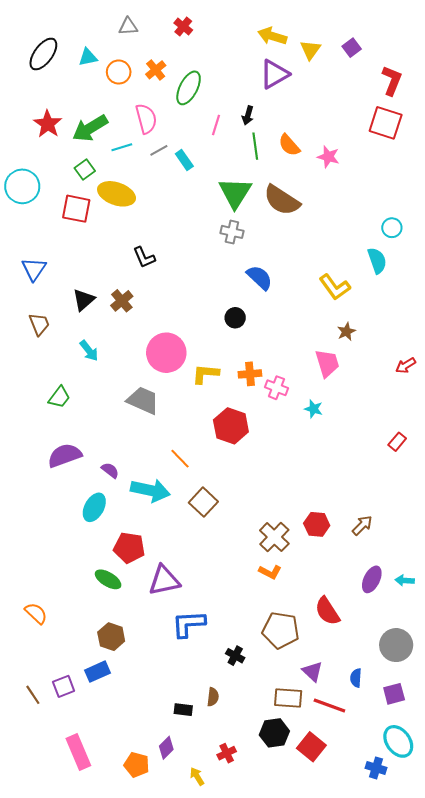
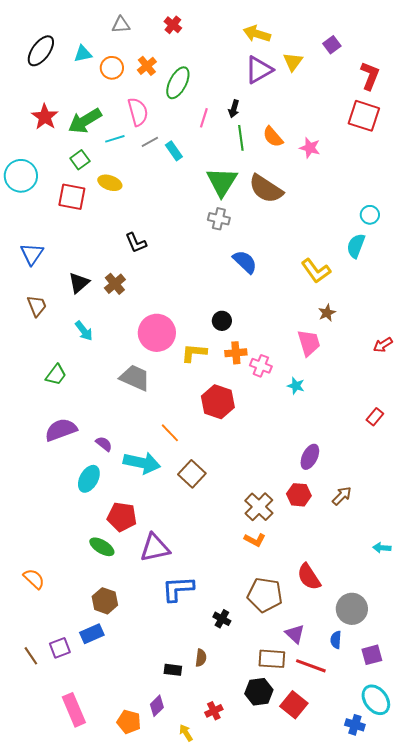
yellow triangle: (310, 50) -> (293, 62), moved
yellow ellipse: (117, 194) -> (110, 183), size x0.7
cyan semicircle: (377, 261) -> (356, 246), turned -140
black circle: (235, 318) -> (222, 321), moved
purple ellipse: (372, 579) -> (310, 457), moved
gray circle: (396, 645) -> (352, 609), moved

